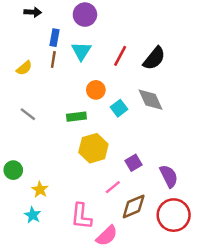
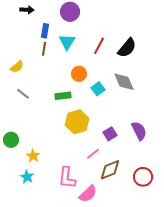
yellow semicircle: (24, 68) -> (17, 67), moved
purple semicircle: (169, 176) -> (139, 131), moved
red circle: (174, 215) -> (143, 177), size x0.7

